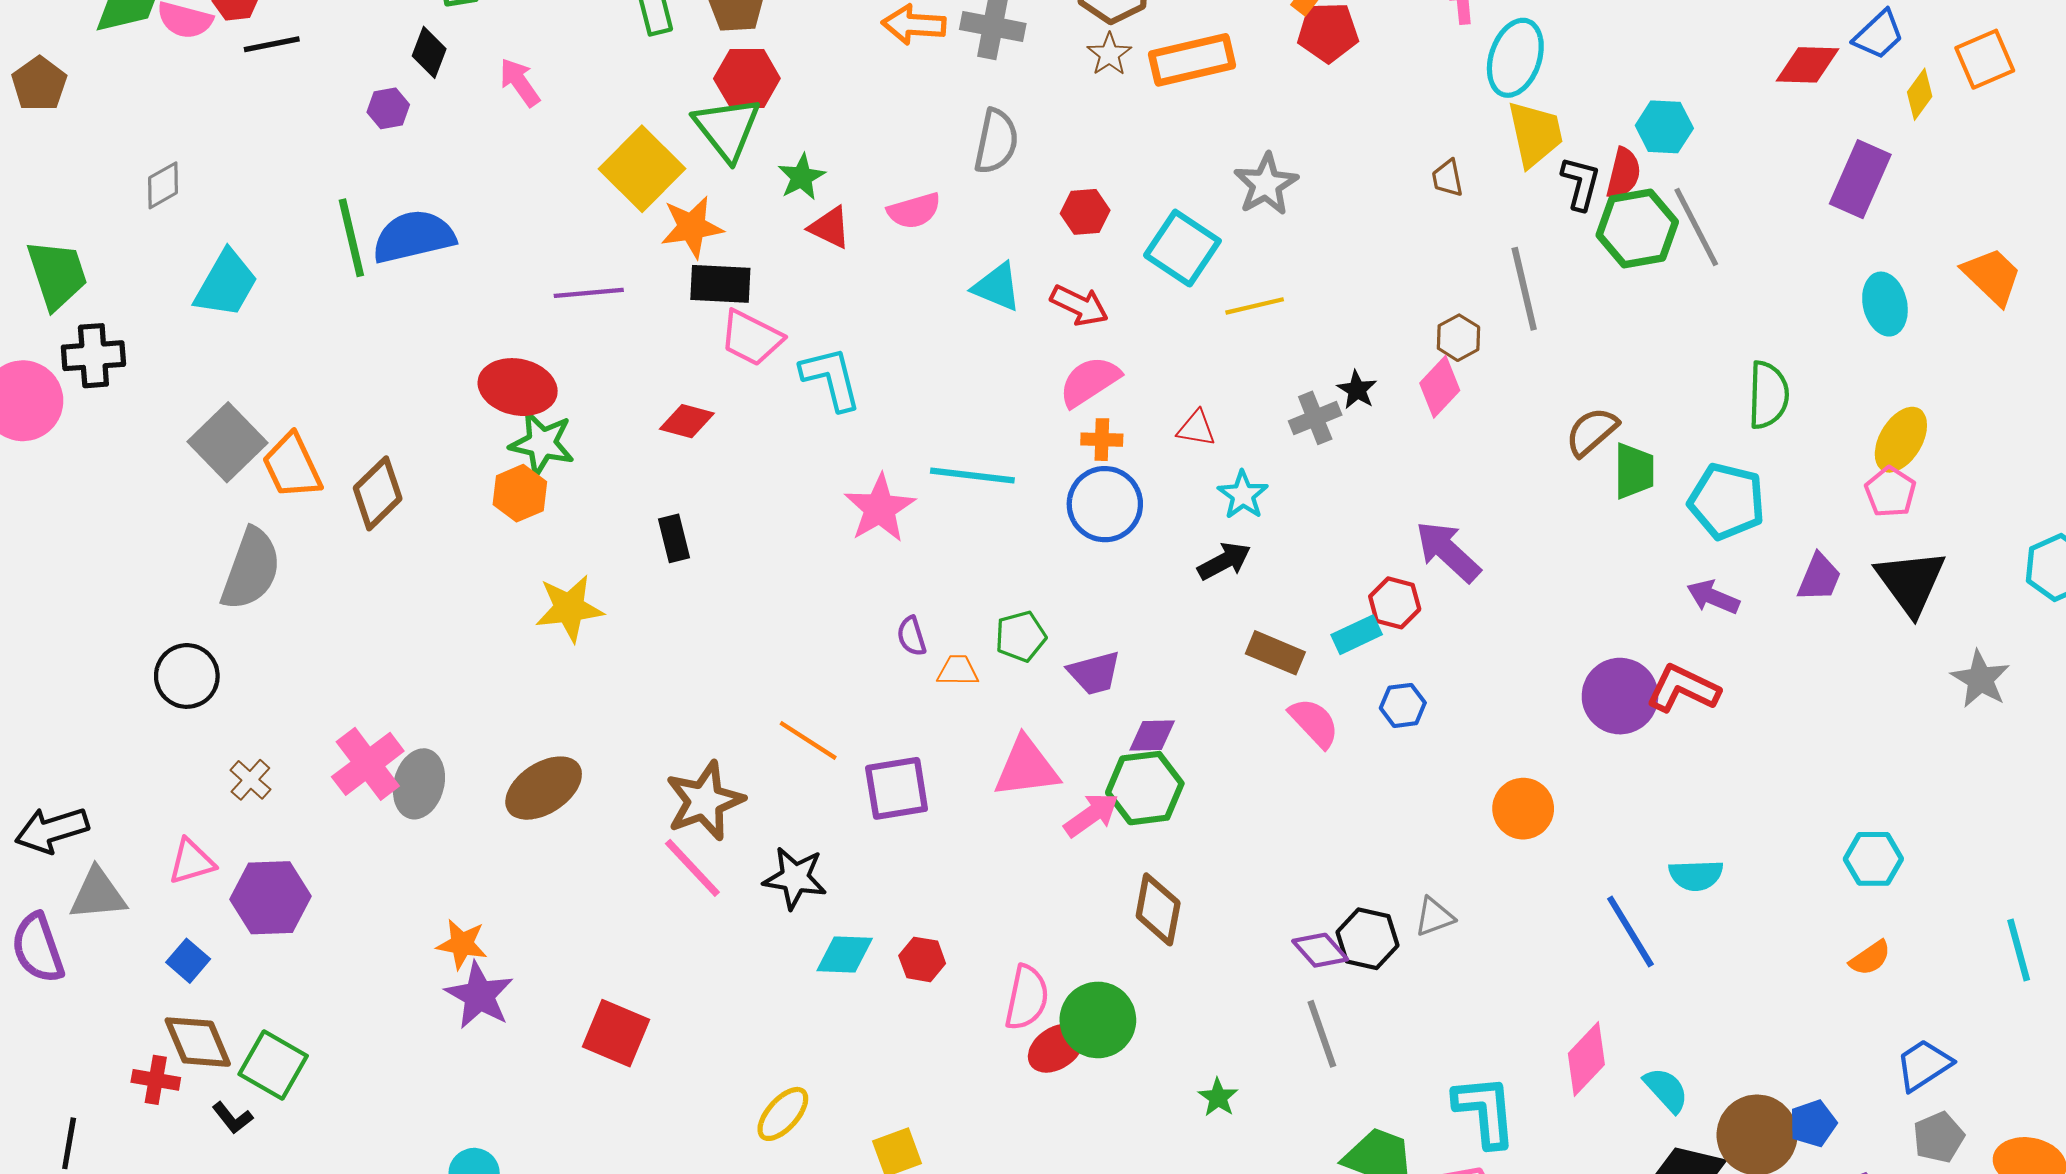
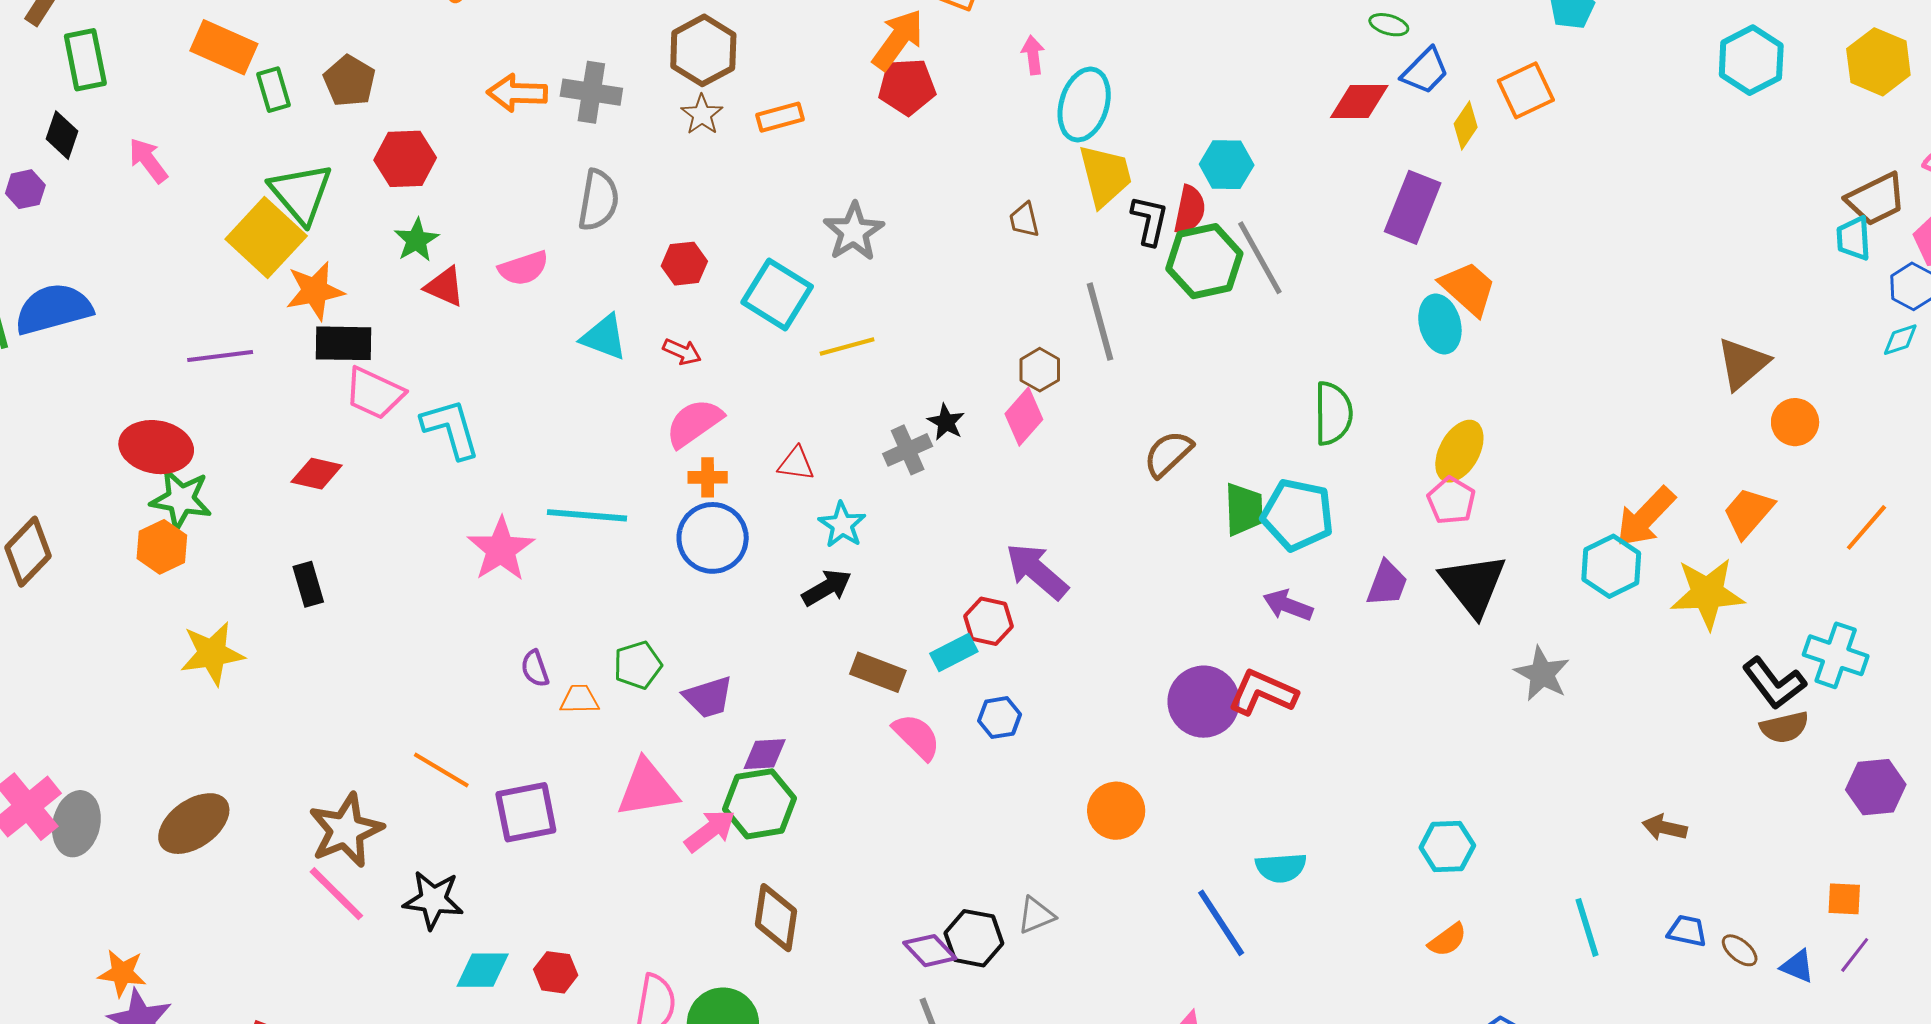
orange rectangle: (1192, 60) -> (780, 117), size x0.6
red hexagon: (747, 78) -> (405, 159), moved
green triangle: (727, 129) -> (301, 193), moved
orange trapezoid: (1992, 276) -> (1468, 288), moved
red arrow: (1079, 305) -> (682, 352), size x0.7
green trapezoid: (1634, 471) -> (1244, 509), moved

